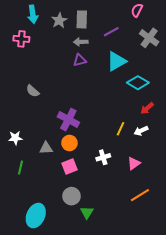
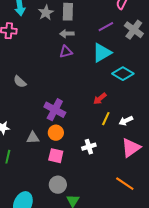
purple line: (111, 32) -> (106, 27), moved
red arrow: (147, 108) -> (100, 99), moved
pink triangle: (134, 163) -> (131, 148), moved, size x1.5
pink square: (69, 167) -> (56, 156), turned 35
orange line: (140, 195) -> (125, 184), turned 66

